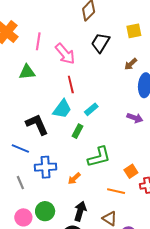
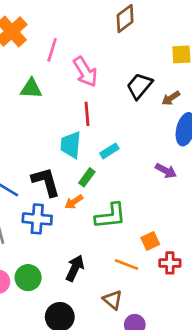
black trapezoid: (100, 43) -> (139, 86), moved
cyan trapezoid: (62, 109) -> (71, 145), turned 140
black L-shape: (37, 125) -> (46, 182), moved
orange arrow: (74, 178) -> (74, 202), moved
black arrow: (80, 211) -> (75, 268), moved

